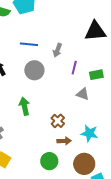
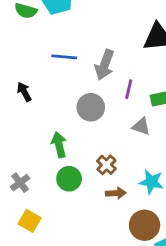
gray arrow: (57, 50) -> (105, 65), size x1.5
gray circle: (34, 70) -> (91, 107), moved
green circle: (49, 161) -> (69, 179), moved

